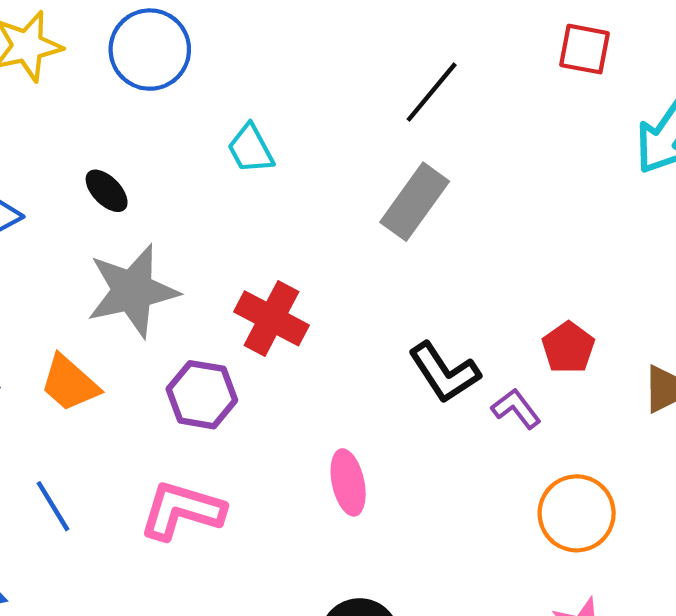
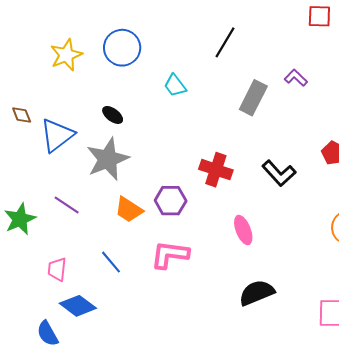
black line: (432, 92) -> (225, 42), moved
gray star: (133, 291) -> (108, 159), moved
red cross: (272, 318) -> (216, 170), moved
orange trapezoid: (70, 383) -> (129, 210), moved
purple L-shape: (516, 409) -> (296, 78), moved

